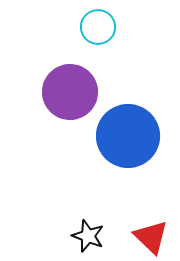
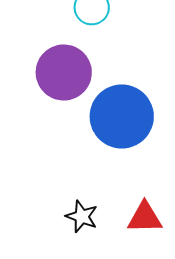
red triangle: (151, 237) -> (145, 218), turned -45

